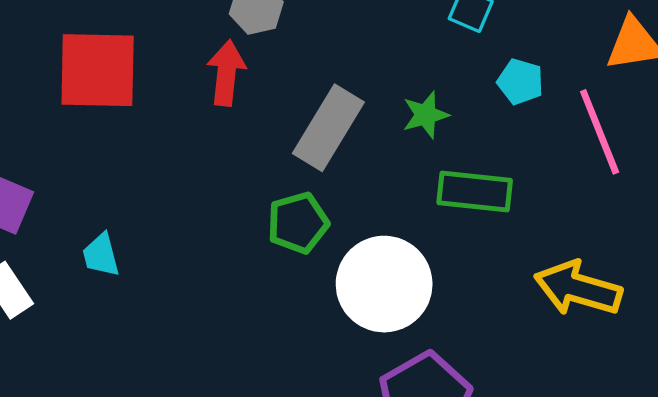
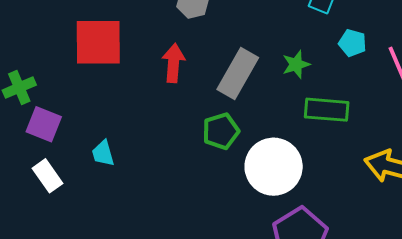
red arrow: (226, 73) -> (174, 63), moved

